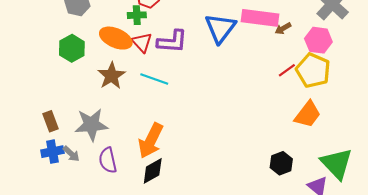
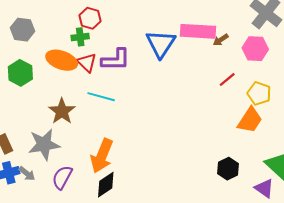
yellow pentagon: (313, 70) -> (259, 93), moved, size x0.7
brown star: (111, 76) -> (62, 111), moved
purple semicircle: (108, 160) -> (62, 177), turned 45

